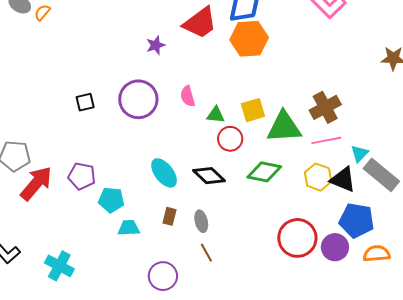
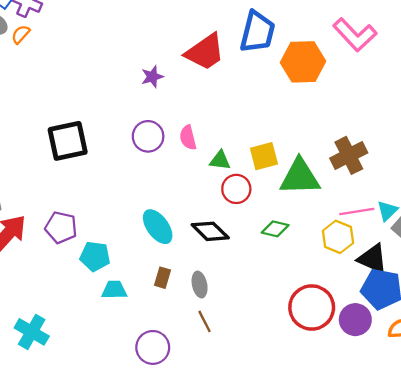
orange hexagon: (249, 39) -> (303, 62), moved
purple circle: (138, 99) -> (148, 136), moved, size x0.7
black square: (85, 102) -> (68, 141), size x1.8
pink line: (326, 140) -> (357, 211), moved
green diamond: (264, 172) -> (275, 229), size x0.7
black triangle: (343, 180) -> (373, 259), moved

